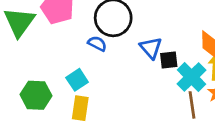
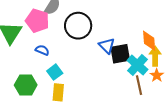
blue semicircle: (97, 44) -> (42, 50), moved
black square: (169, 60) -> (120, 54), size x1.5

